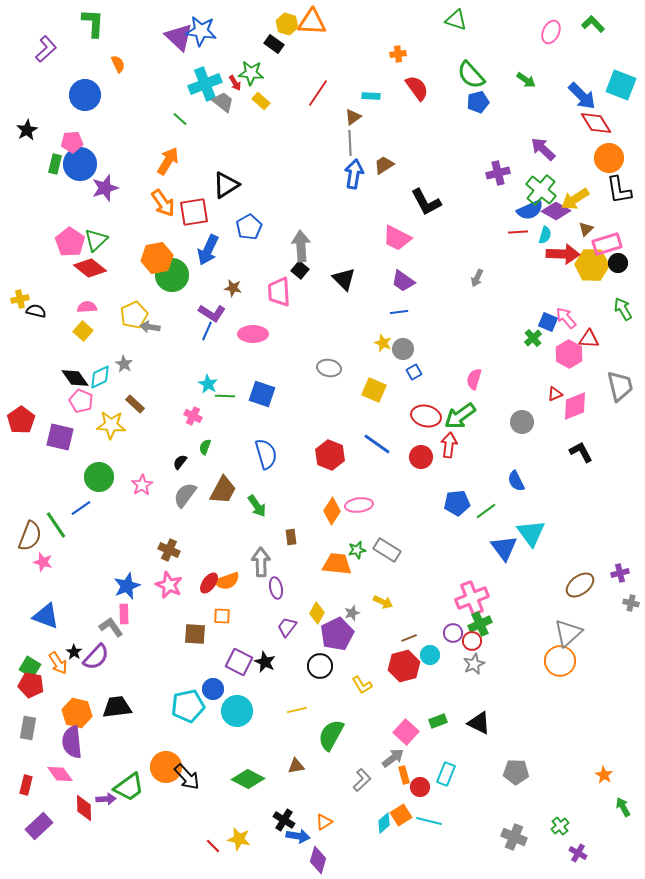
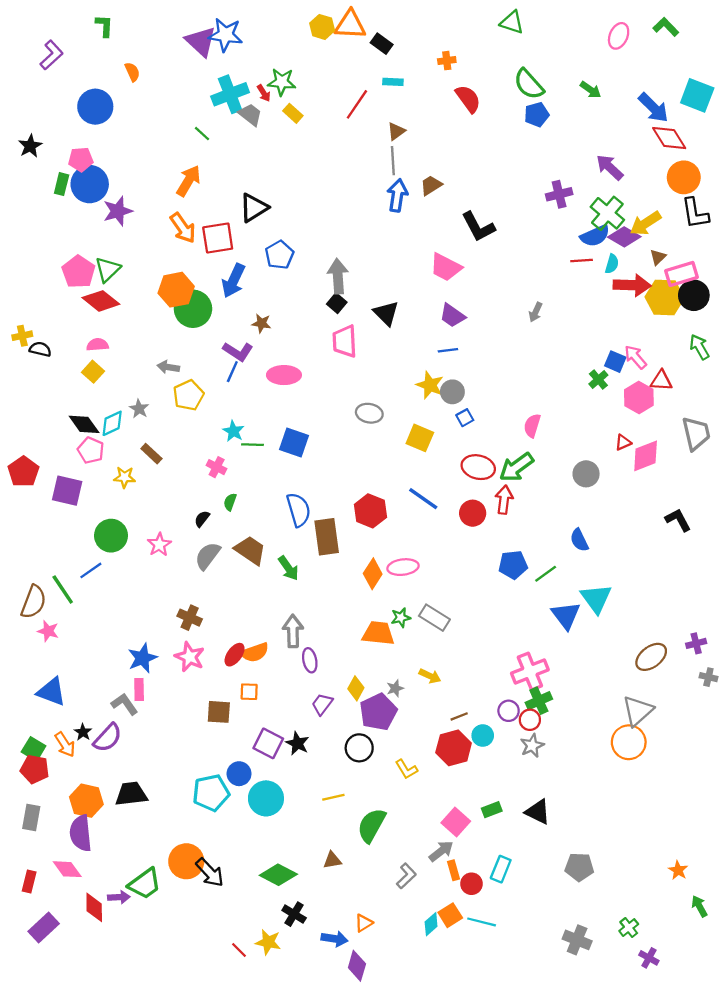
green L-shape: (93, 23) -> (104, 26), size x0.7
black rectangle: (274, 44) -> (382, 44), moved
cyan rectangle: (371, 96) -> (393, 82), moved
black circle: (618, 263) -> (694, 295), size x1.4
pink trapezoid: (279, 292) -> (345, 341), moved
yellow pentagon: (134, 315) -> (188, 395), moved
yellow star: (383, 343) -> (430, 385), size x1.4
yellow star: (111, 425) -> (124, 477), size x0.7
black L-shape: (581, 452) -> (678, 520), moved
brown trapezoid: (223, 490) -> (250, 550), turned -84
brown rectangle: (291, 537) -> (327, 537), moved, size x2.0
black cross: (284, 820) -> (294, 914), moved

